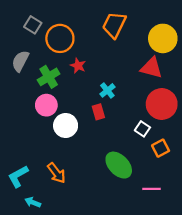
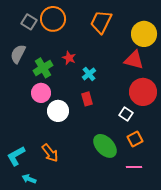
orange circle: (60, 38) -> (53, 19), moved
cyan cross: (107, 90) -> (89, 74), moved
orange square: (161, 148) -> (135, 139), moved

